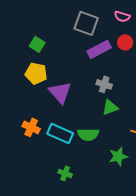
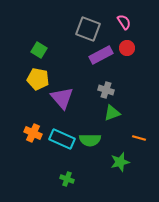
pink semicircle: (122, 16) -> (124, 22), turned -140

